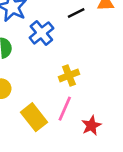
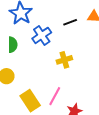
yellow cross: (69, 75) -> (64, 60), moved

